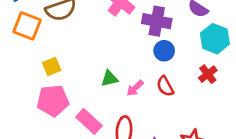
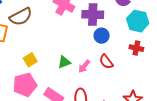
yellow square: (52, 66) -> (30, 60), moved
red cross: (208, 74) -> (136, 48), turned -32

